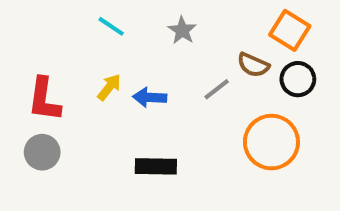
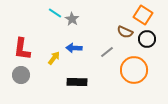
gray star: (182, 30) -> (72, 19), moved
yellow arrow: (109, 87) -> (54, 58), moved
gray line: (217, 89) -> (107, 52), moved

